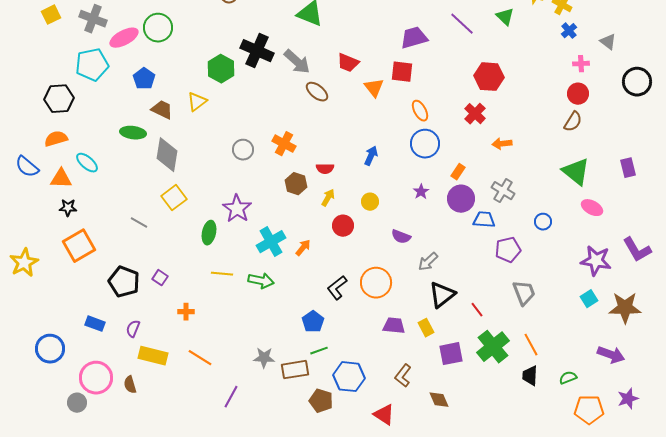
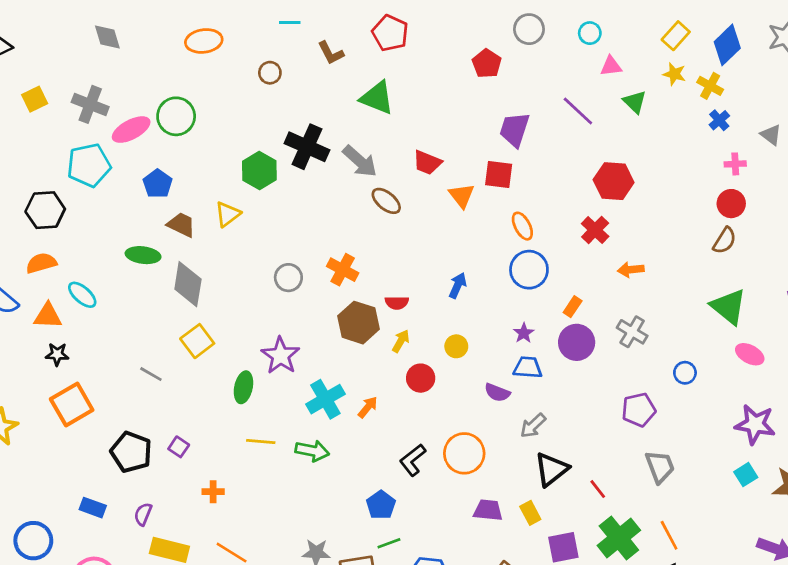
purple trapezoid: (414, 38) -> (514, 130), turned -56
brown hexagon: (296, 184) -> (358, 323), size x1.4
blue trapezoid: (484, 220) -> (528, 367), moved

